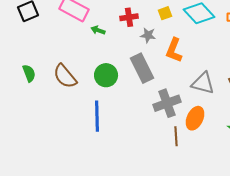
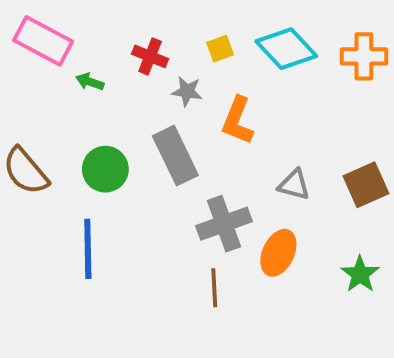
red cross: (129, 17) -> (150, 56), turned 30
gray triangle: (203, 83) -> (294, 185), size x0.7
brown line: (176, 136) -> (214, 288), moved

